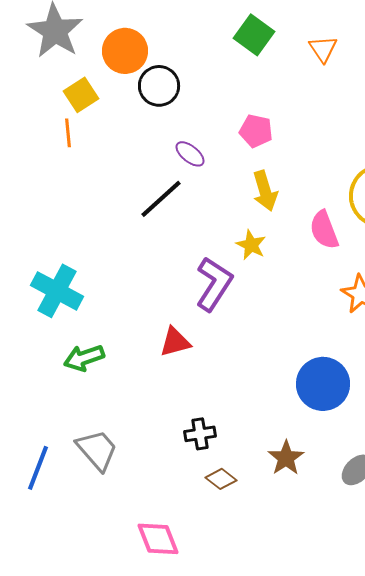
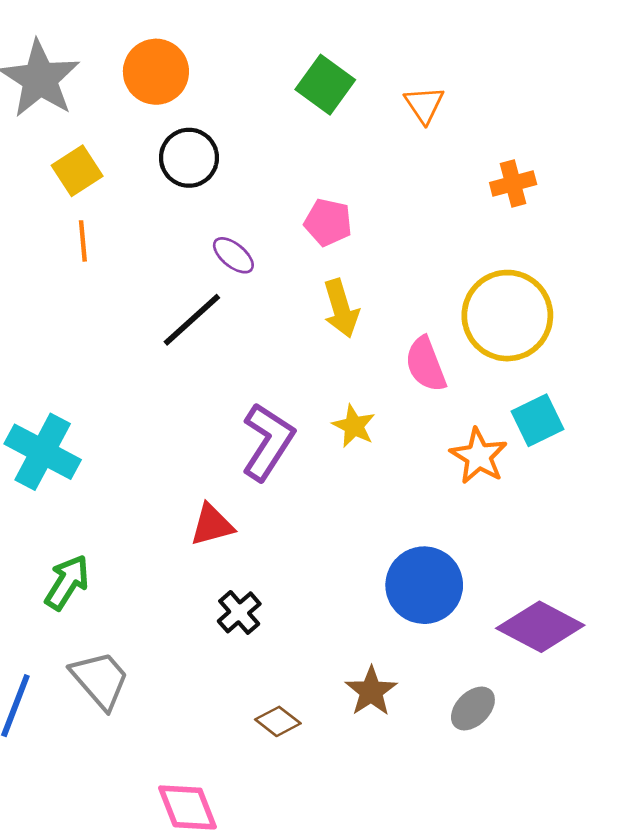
orange circle: (125, 51) -> (156, 72), moved
orange line: (68, 133) -> (83, 241), moved
yellow star: (251, 245) -> (354, 426), moved
green arrow: (84, 358) -> (67, 582), moved, turned 141
black cross: (200, 434) -> (239, 612), moved, turned -32

